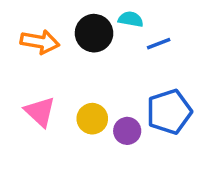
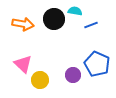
blue pentagon: (169, 112) -> (97, 64), turned -30
yellow circle: (92, 119) -> (40, 80), moved

